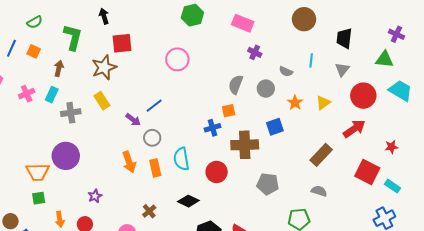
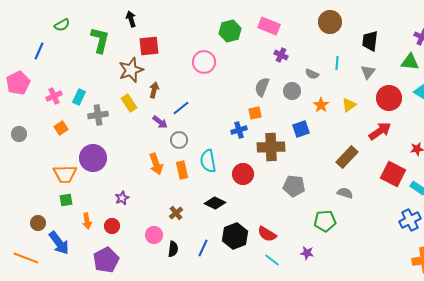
green hexagon: (192, 15) -> (230, 31), moved
orange square: (34, 51) -> (61, 128), moved, turned 32
brown arrow: (59, 68) -> (154, 90), moved

